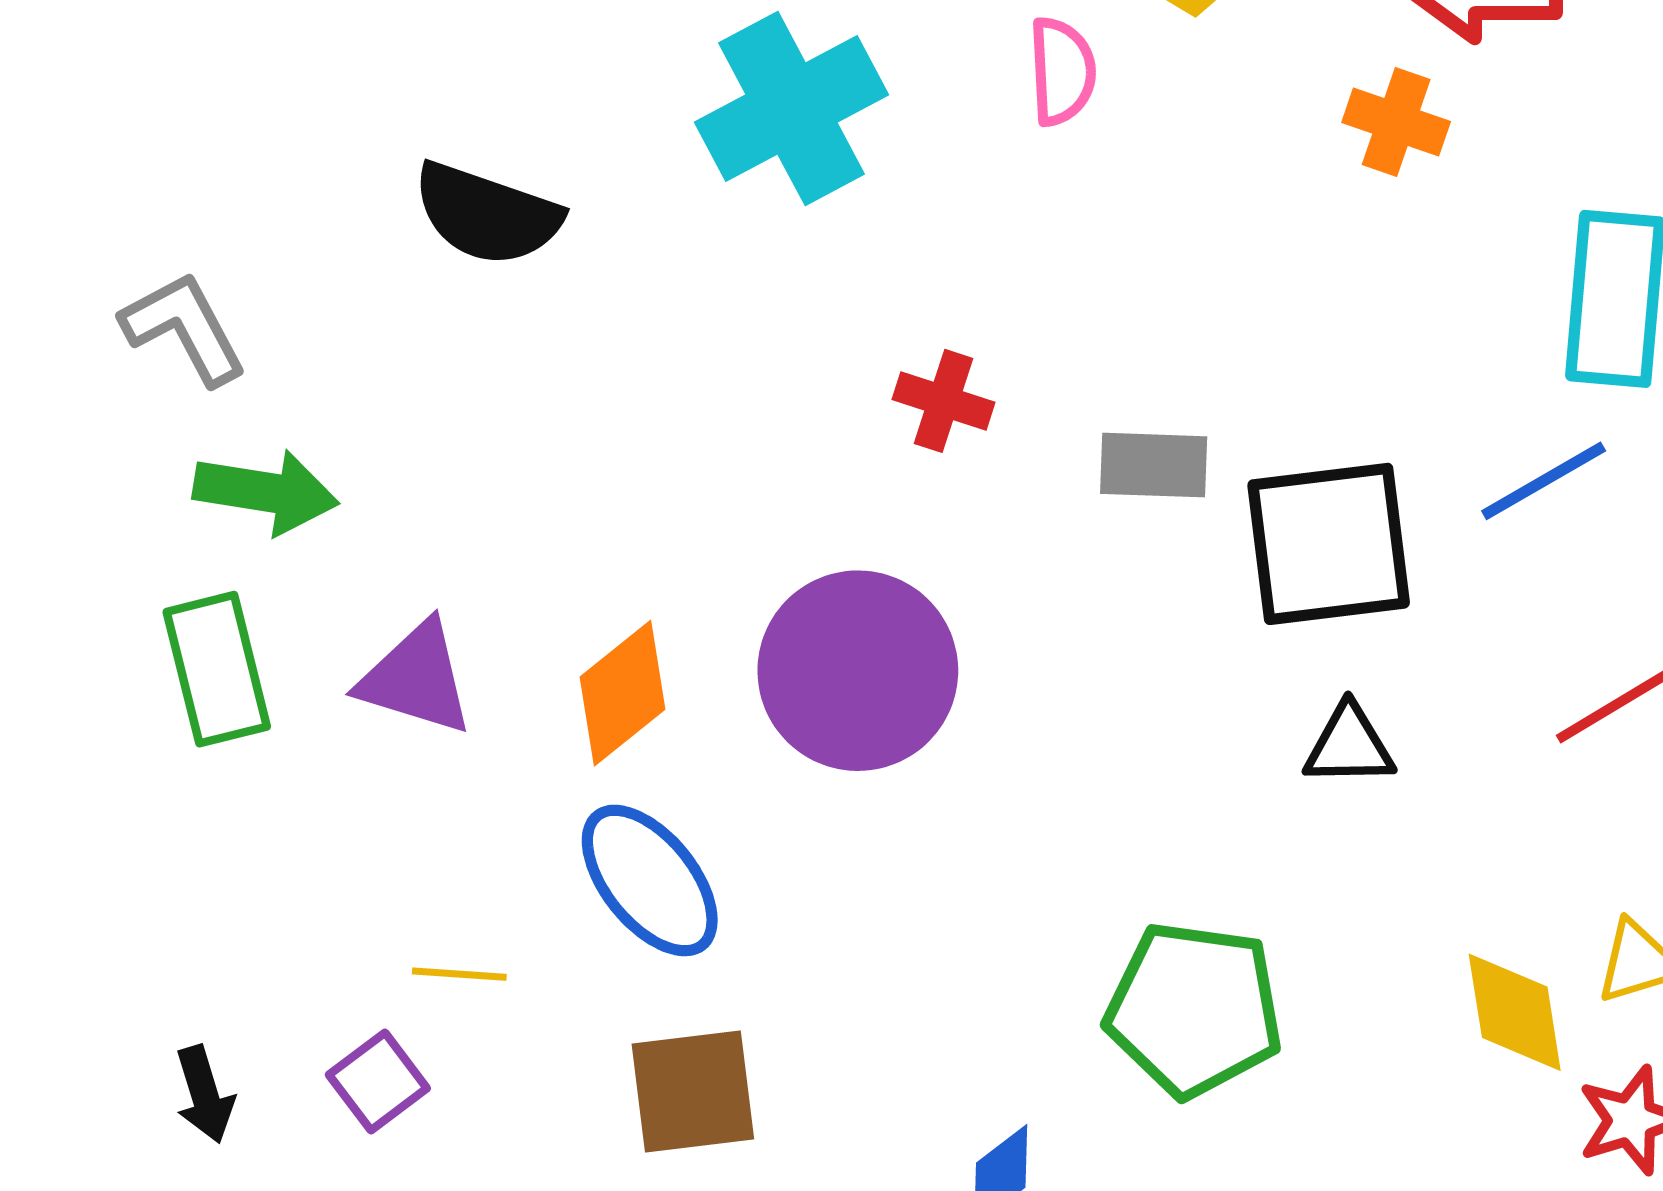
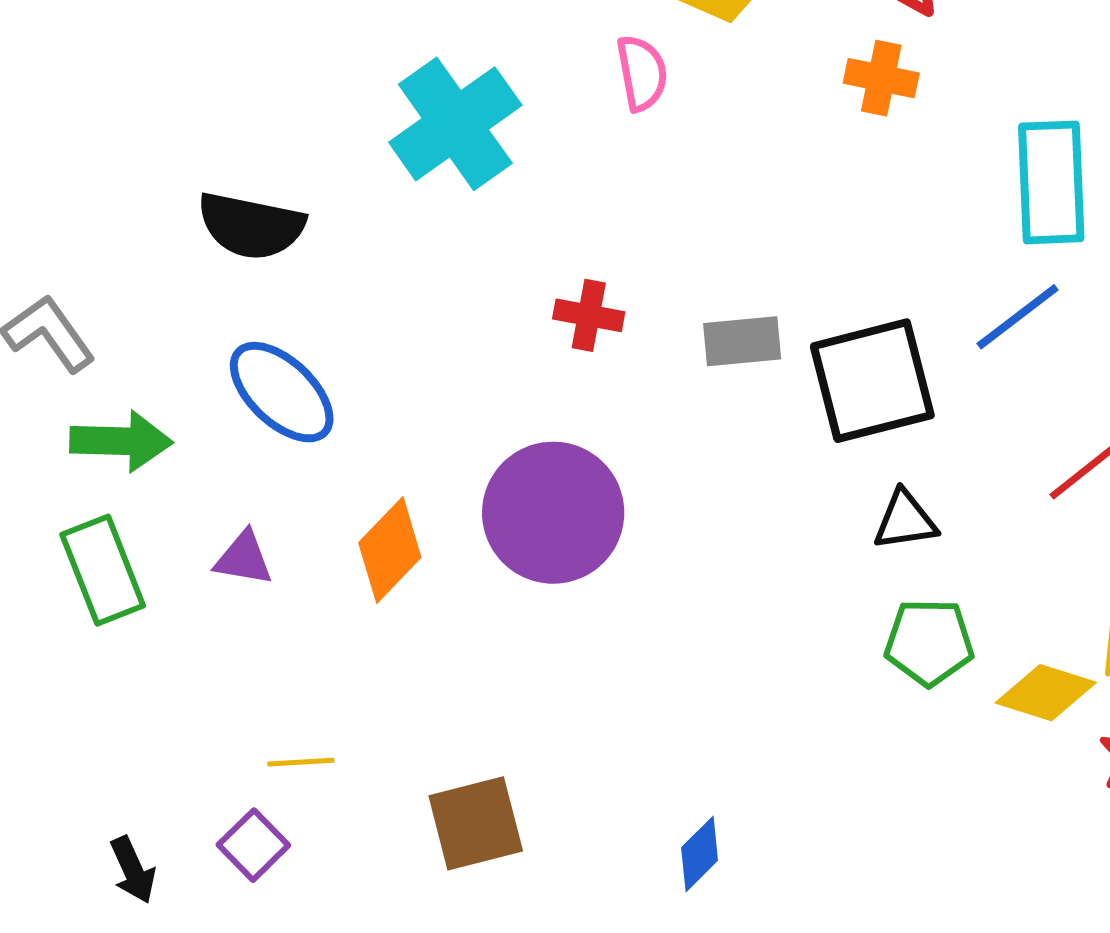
purple triangle: (416, 678) -> (244, 558), size x0.7
blue ellipse: (650, 880) -> (282, 392), moved
green pentagon: (1194, 1009) -> (929, 642), moved, size x0.7
yellow diamond: (1515, 1012) -> (1046, 693), turned -56

